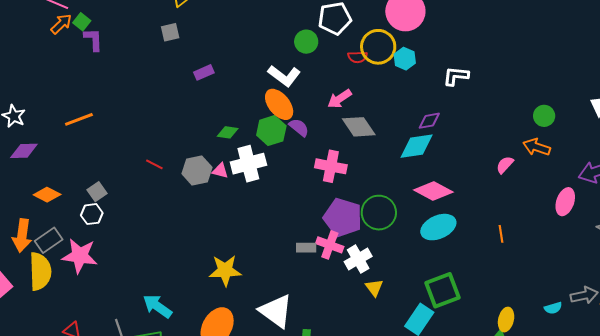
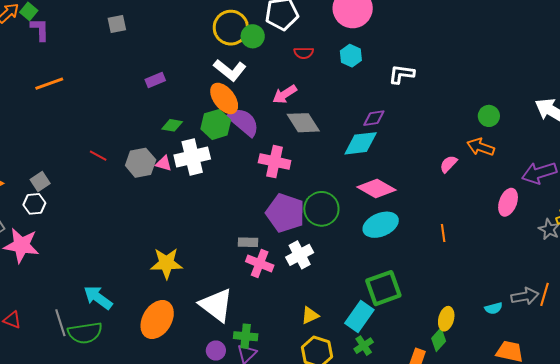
yellow circle: (378, 47) -> (231, 28), moved
purple rectangle: (204, 72) -> (155, 80), moved
orange line: (79, 119) -> (49, 84), moved
purple semicircle: (299, 127) -> (244, 122), size x1.6
pink cross: (330, 245) -> (260, 263), moved
yellow triangle: (374, 288) -> (310, 315), moved, turned 42

